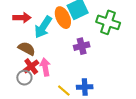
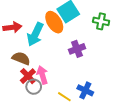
green cross: (108, 22) -> (101, 21), size x0.7
gray circle: (24, 78) -> (34, 87), moved
blue cross: (85, 87) -> (85, 90), turned 35

